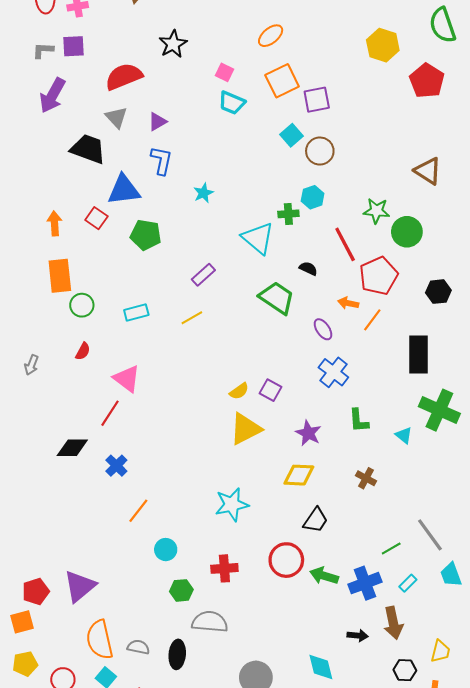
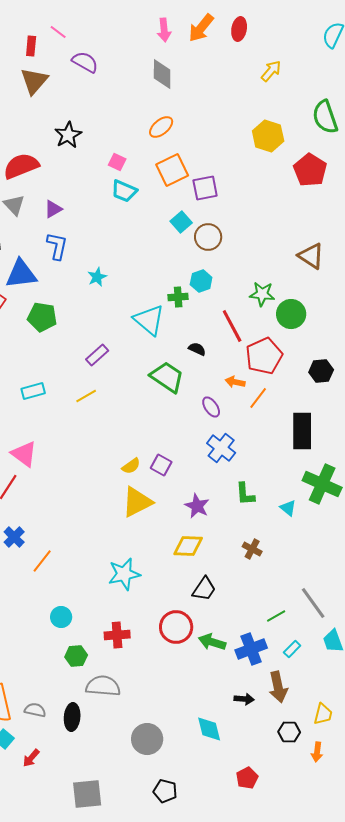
orange line: (138, 511) -> (42, 561), moved

